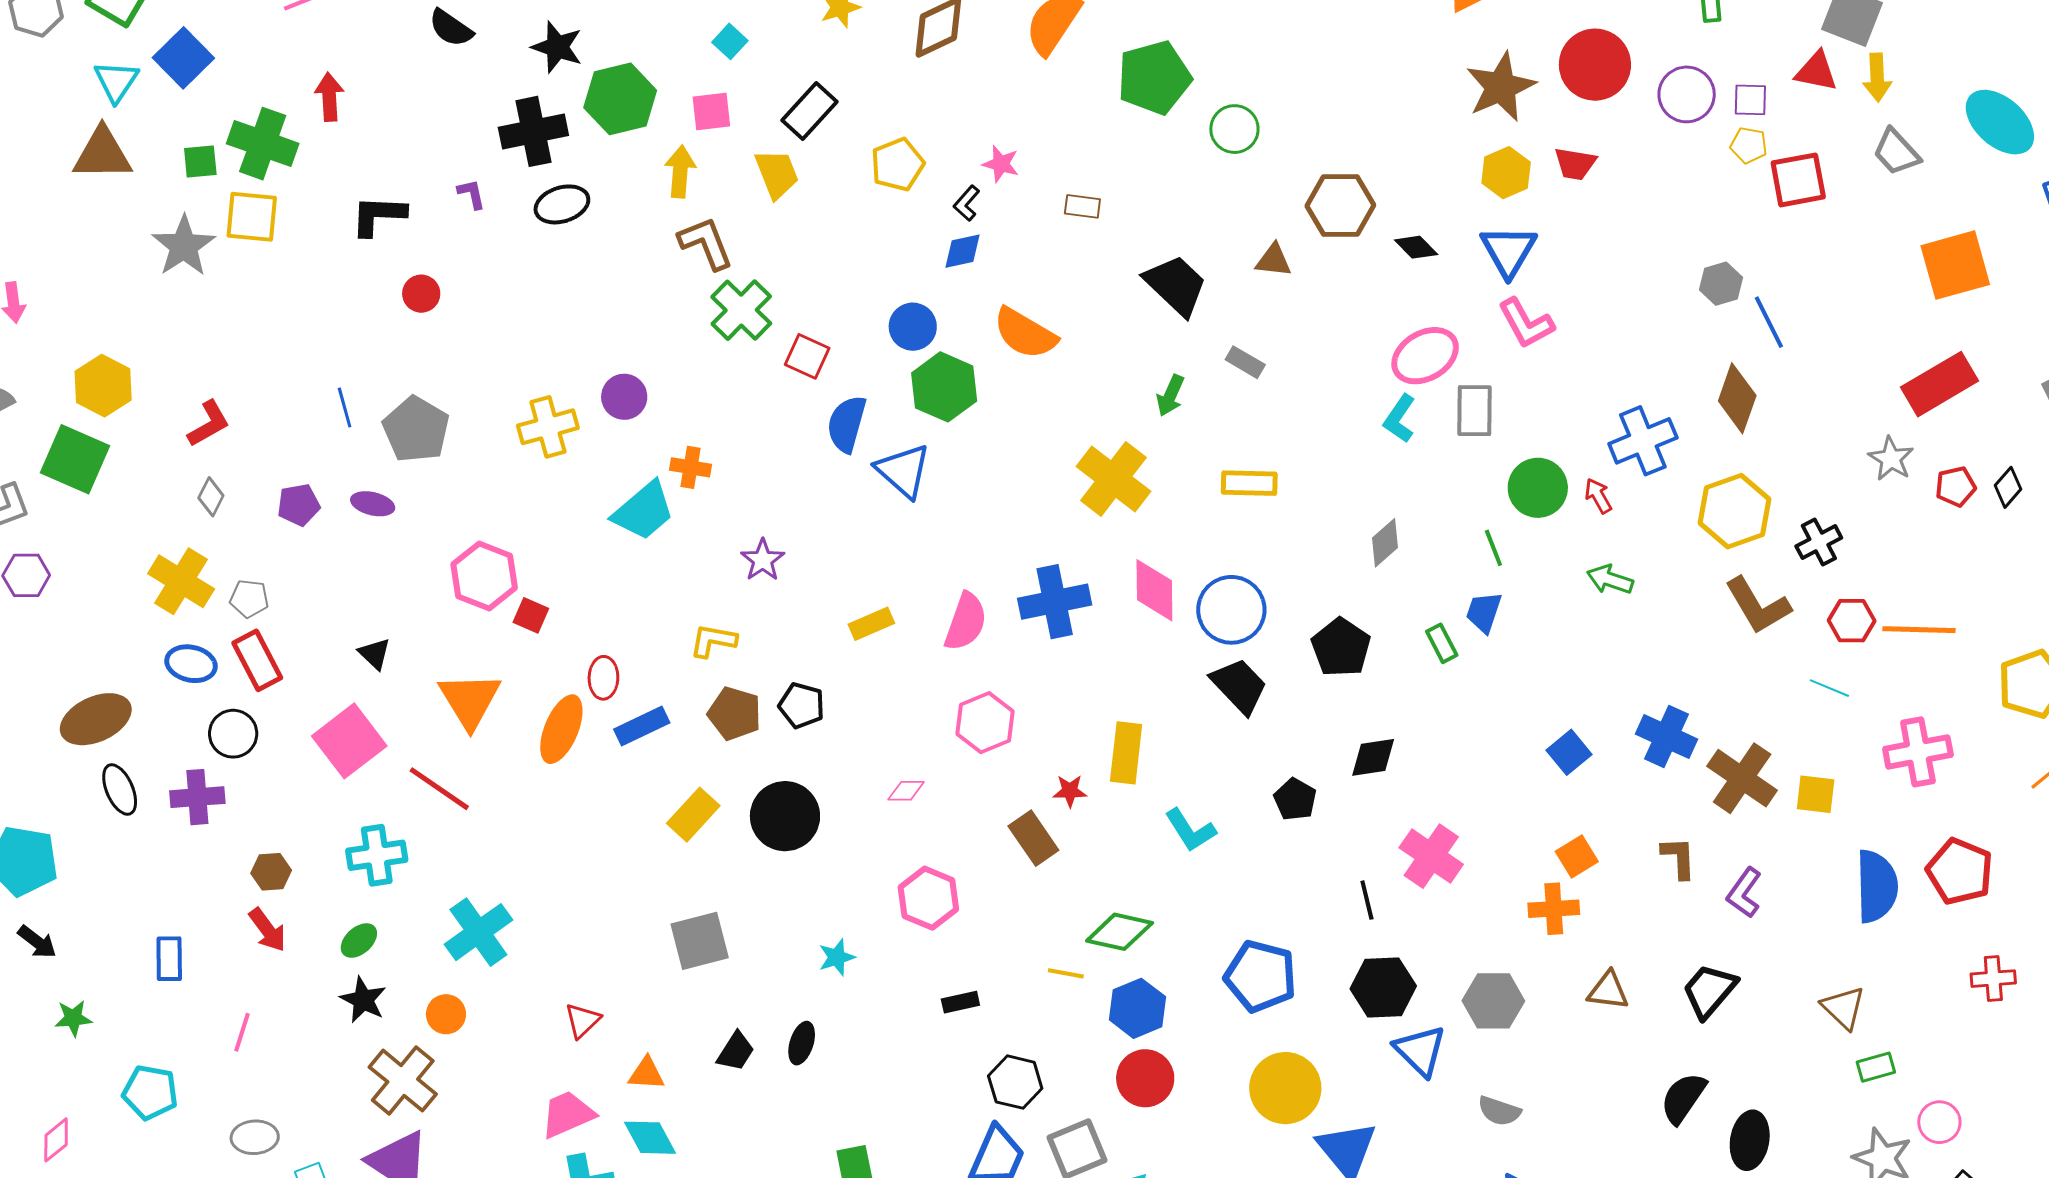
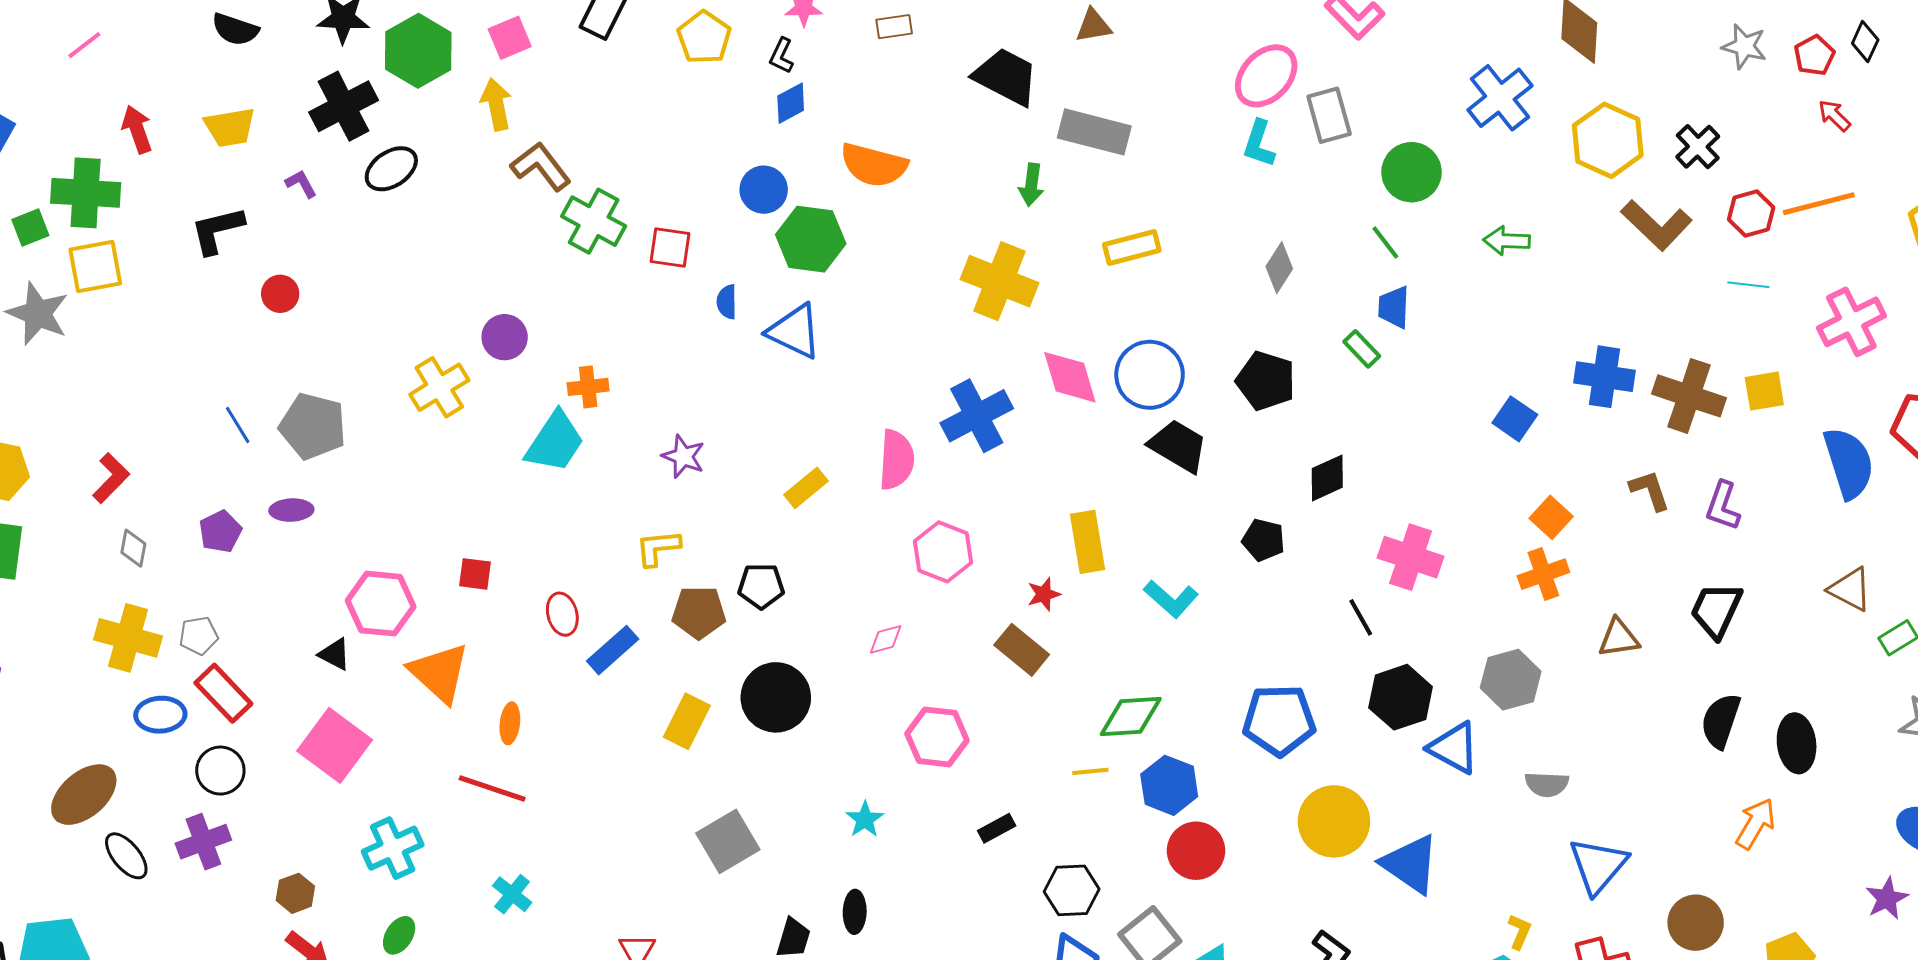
yellow trapezoid: (777, 174) -> (230, 127), moved, turned 118
gray rectangle: (1245, 362) -> (1094, 132), size x1.8
blue semicircle: (847, 424) -> (727, 302), size x0.6
red arrow: (1598, 496) -> (1834, 116), moved
pink hexagon: (484, 576) -> (381, 604), moved
orange ellipse: (561, 729) -> (510, 723), moved, size x0.6
red line: (439, 789) -> (492, 788), moved
cyan cross: (478, 932) -> (512, 894), size x0.6

